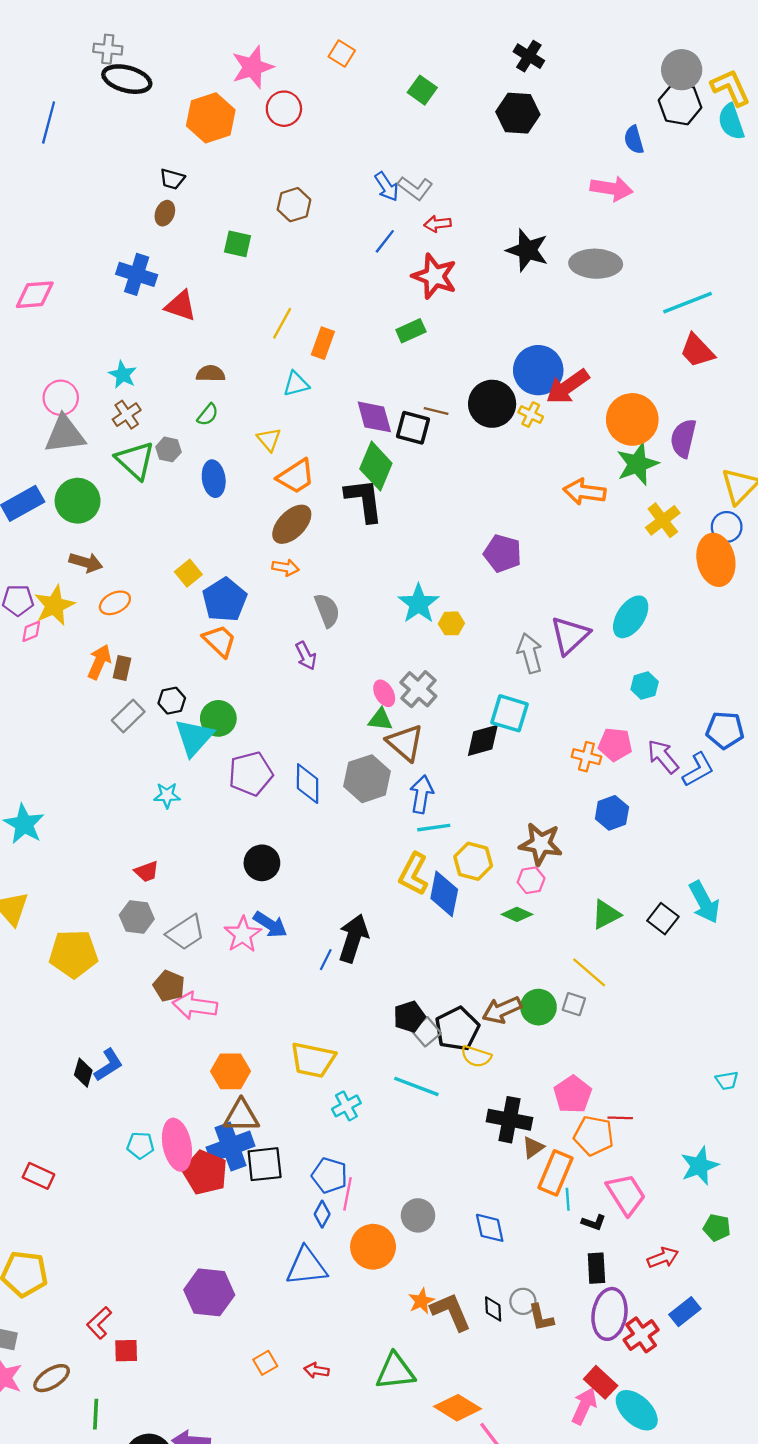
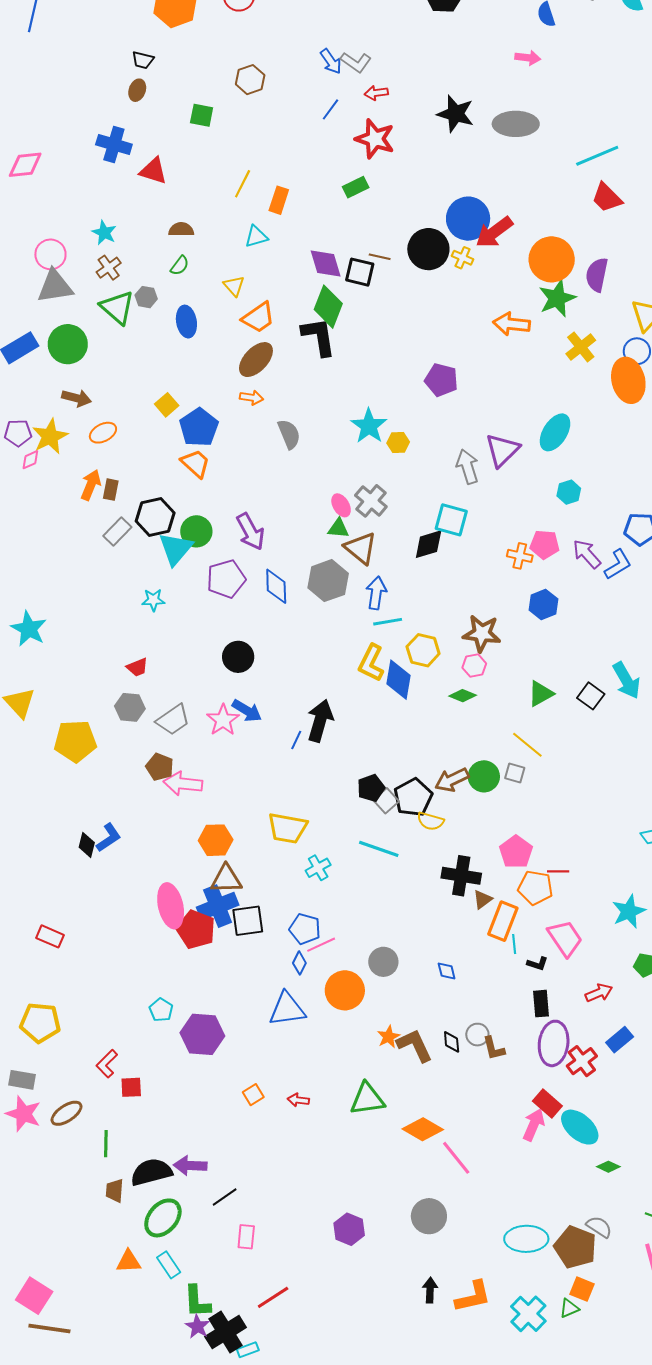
pink arrow: (612, 189) -> (528, 58), size x0.7
purple arrow: (306, 656) -> (250, 532), moved, size x1.5
black hexagon: (172, 701) -> (155, 517), size x1.6
cyan pentagon: (140, 1145) -> (161, 1010), moved, turned 30
pink line: (348, 1194) -> (321, 945), turned 56
blue diamond: (490, 1228) -> (447, 971), size x0.7

